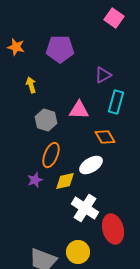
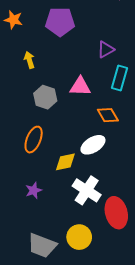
orange ellipse: (51, 155) -> (34, 139), moved
purple star: (35, 180) -> (34, 190), moved

